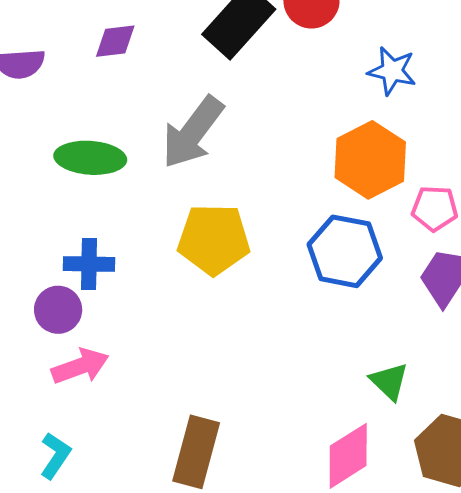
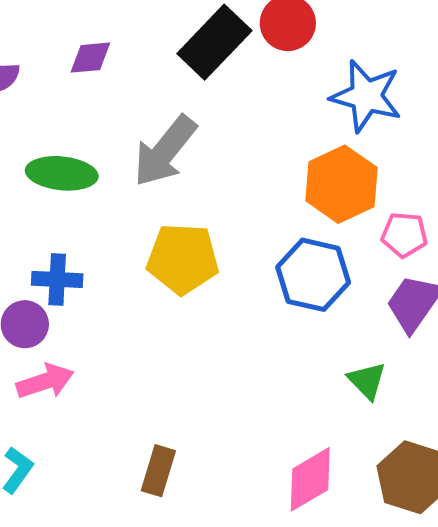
blue star: (392, 71) -> (366, 96), size x1.5
green triangle: (389, 381) -> (367, 381), moved
brown rectangle: (196, 452) -> (158, 471), size x0.7

